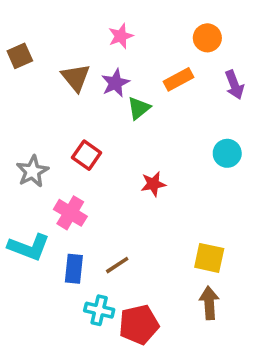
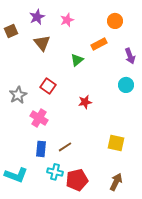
purple star: (115, 83) -> (37, 17), moved
purple arrow: (234, 85) -> (130, 56), moved
cyan L-shape: (29, 247) -> (16, 175), moved
brown arrow: (209, 303) -> (116, 182), moved, turned 30

